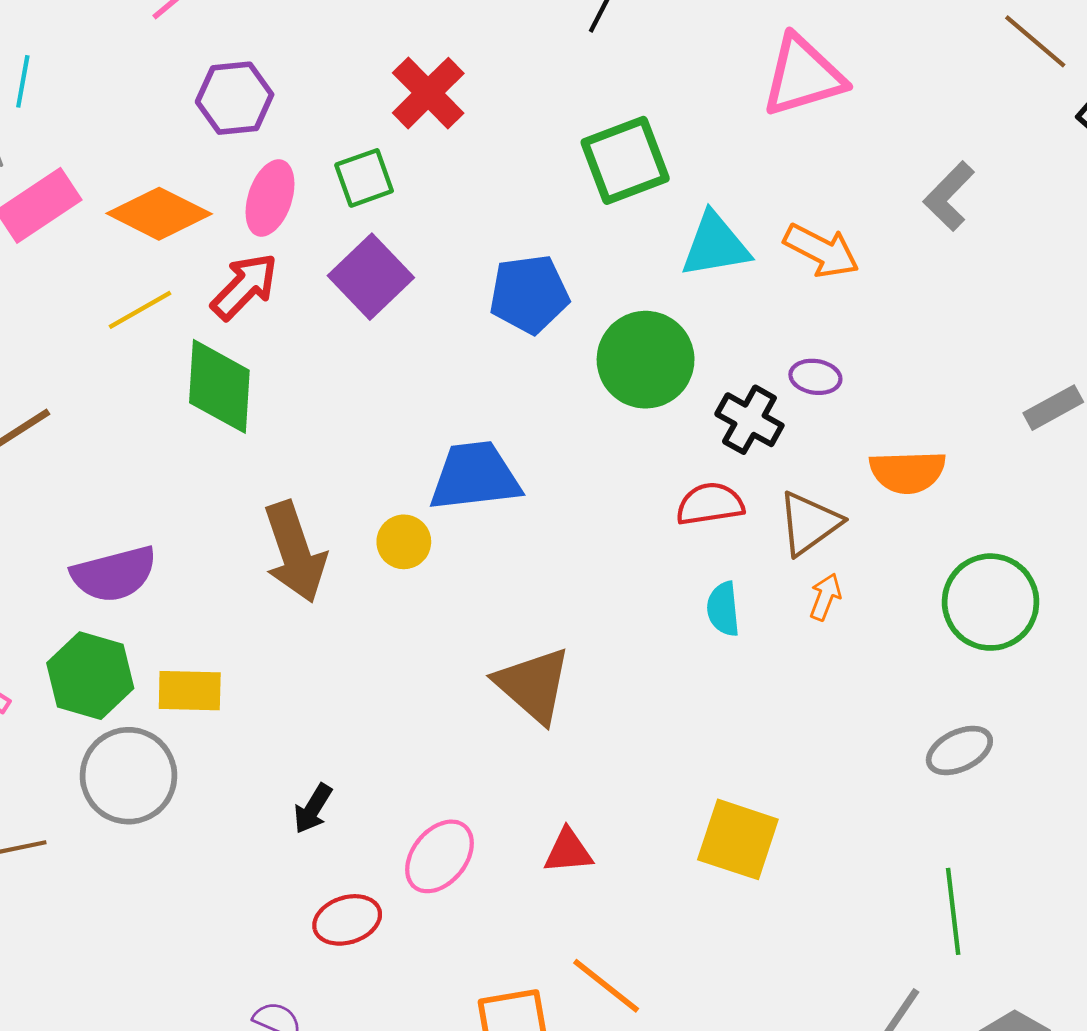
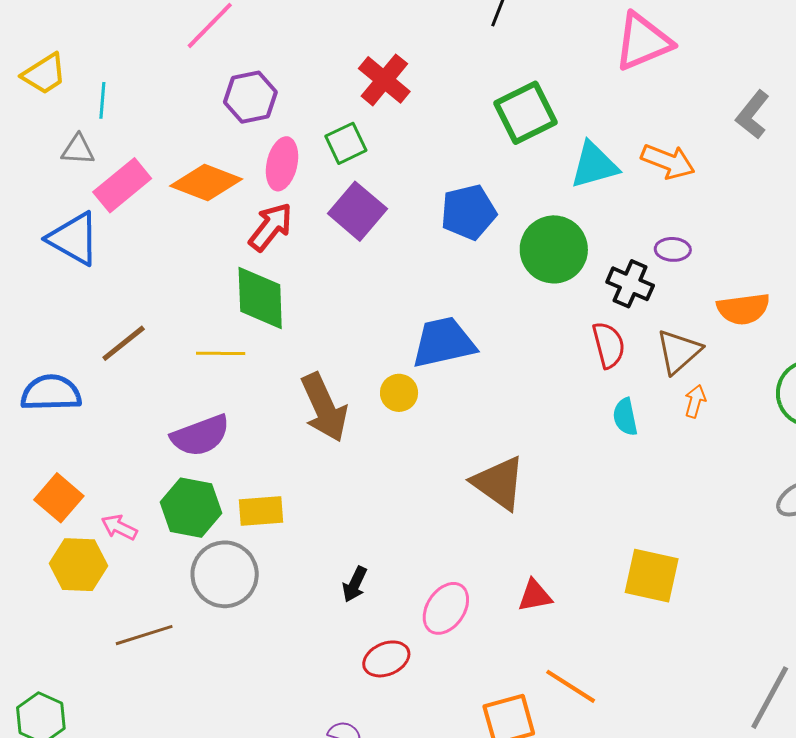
yellow line: (140, 310) -> (221, 353), moved, turned 36
red semicircle: (710, 504) -> (609, 345), turned 90

